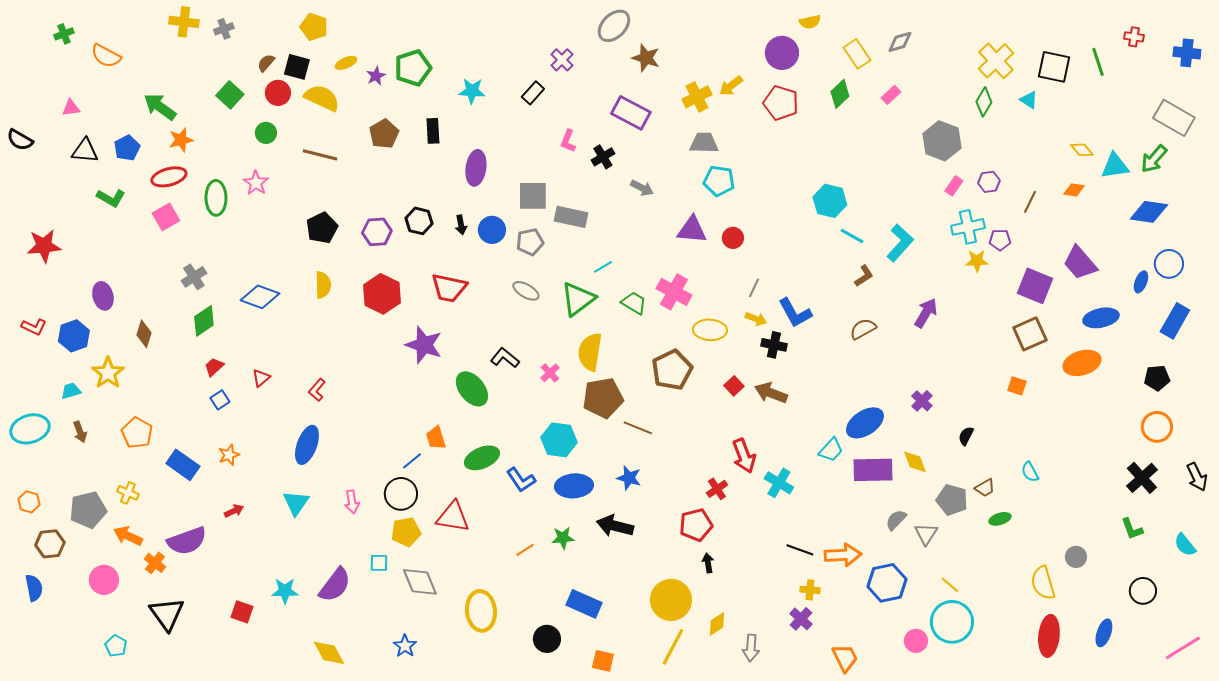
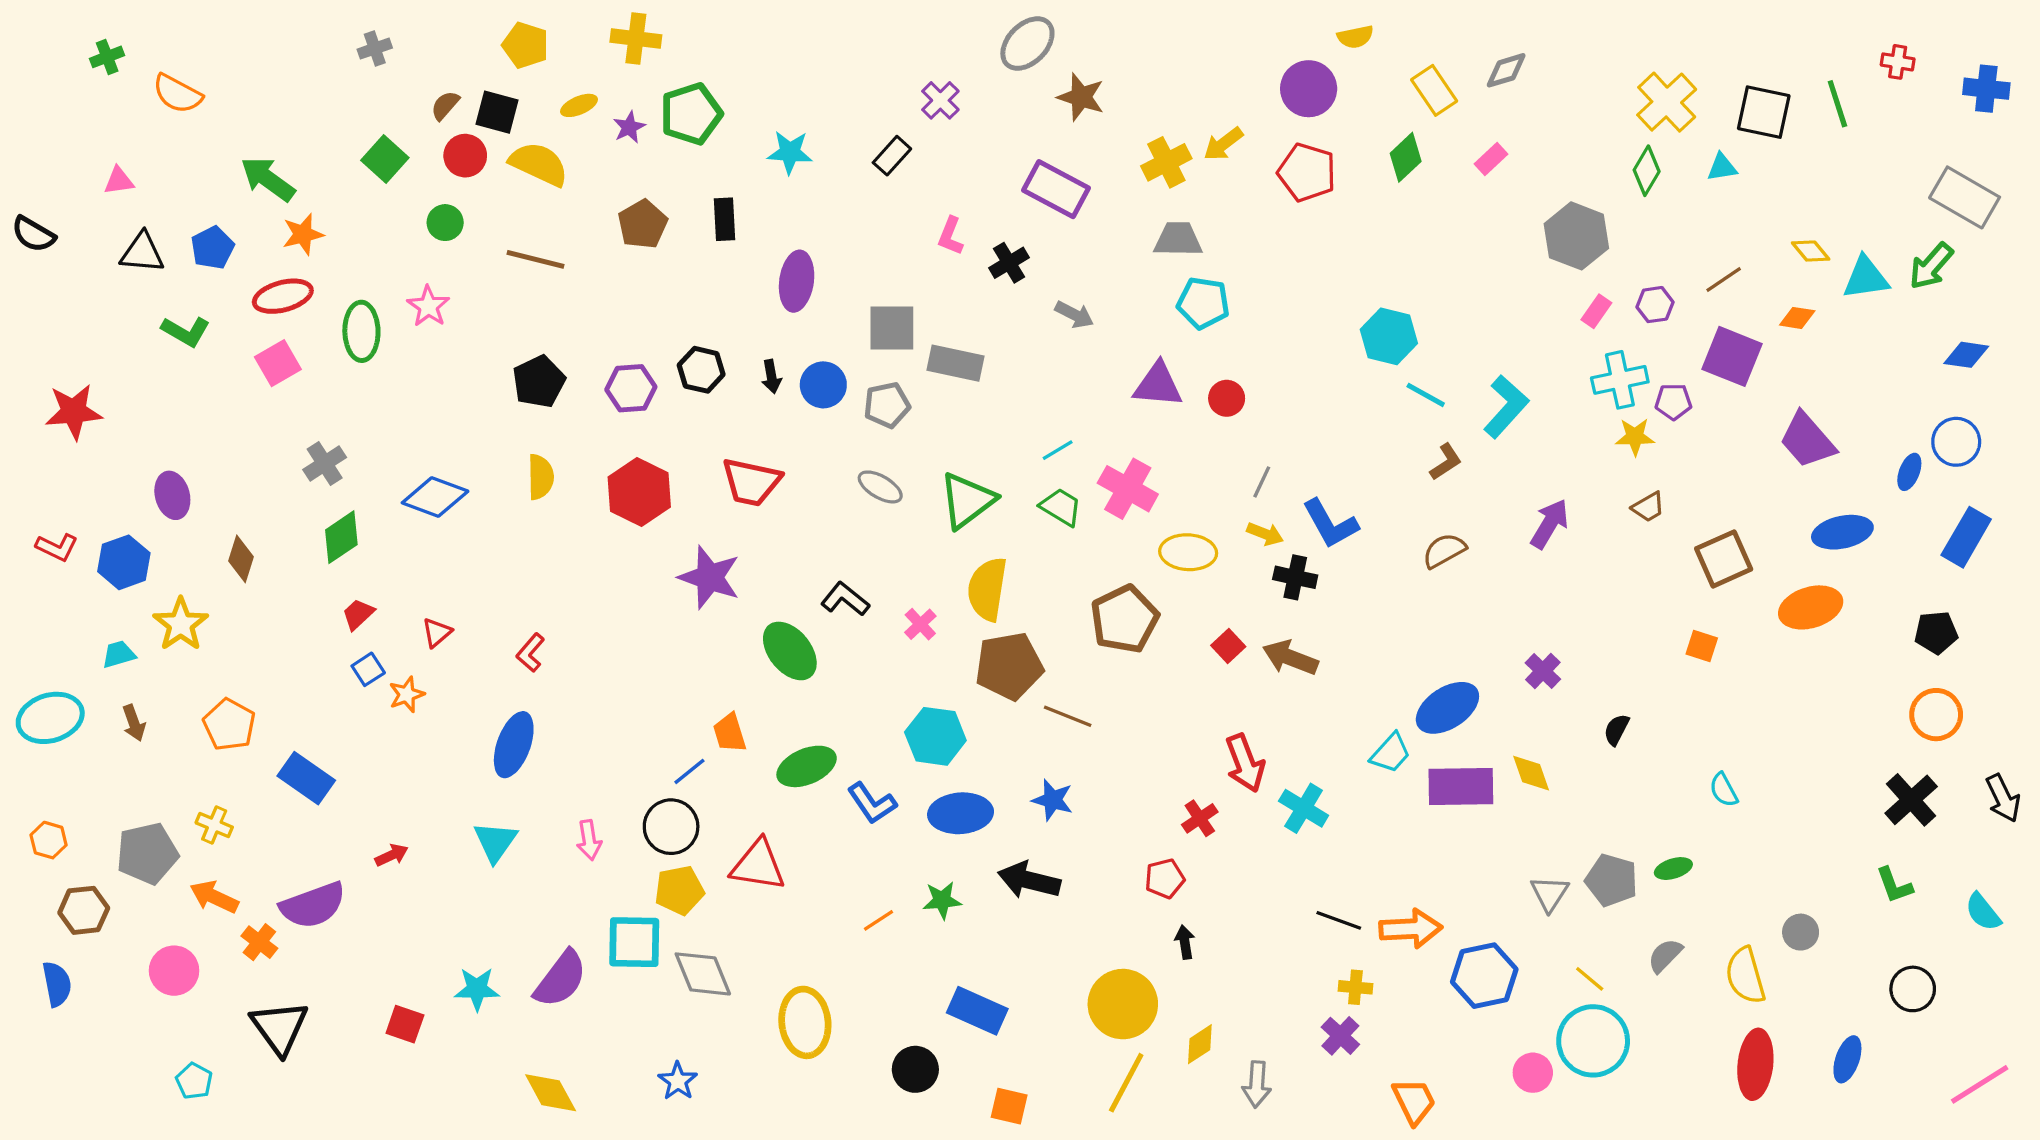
yellow cross: (184, 22) -> (636, 38), moved
cyan triangle: (1029, 100) -> (1722, 167), turned -42
brown line: (1030, 202) -> (1724, 279), moved, turned 30
blue diamond: (1149, 212) -> (1966, 355), moved, size x0.7
cyan line: (603, 267) -> (1058, 450), moved
purple square: (1035, 286) -> (1732, 356), moved
orange star: (229, 455) -> (407, 694), moved
brown trapezoid: (985, 488) -> (1648, 507), moved
gray pentagon: (952, 500) -> (1611, 880), moved
gray semicircle: (896, 520) -> (1665, 956), moved
red pentagon: (696, 525) -> (1165, 879), size x0.7
cyan square: (379, 563) -> (634, 942), size x1.8

